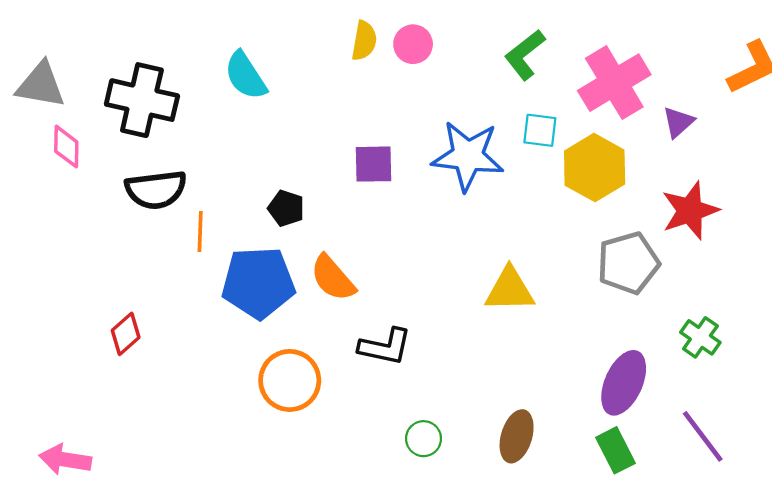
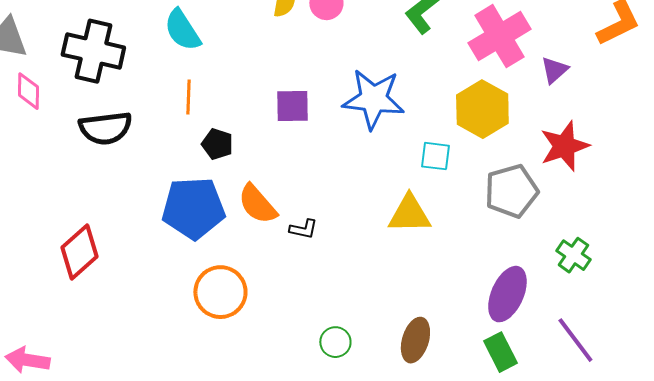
cyan square: (540, 130) -> (435, 156), moved
orange line: (200, 232) -> (188, 97), moved
red diamond: (126, 334) -> (79, 252), size x1.5
black L-shape: (385, 347) -> (303, 229), moved, size x0.6

